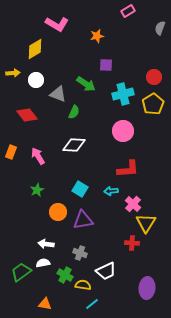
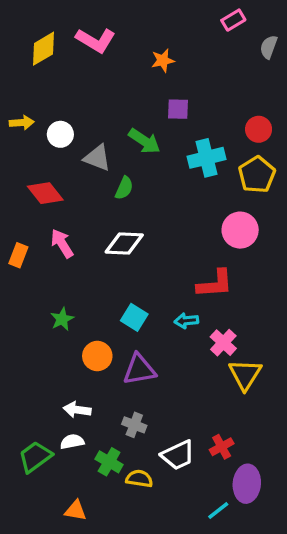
pink rectangle: (128, 11) -> (233, 20), moved
yellow diamond: (35, 49) -> (44, 49), moved
pink circle: (123, 131) -> (240, 230), moved
pink arrow: (38, 156) -> (62, 243), moved
red cross: (132, 243) -> (222, 447), moved, turned -32
cyan line: (92, 304) -> (218, 511), moved

